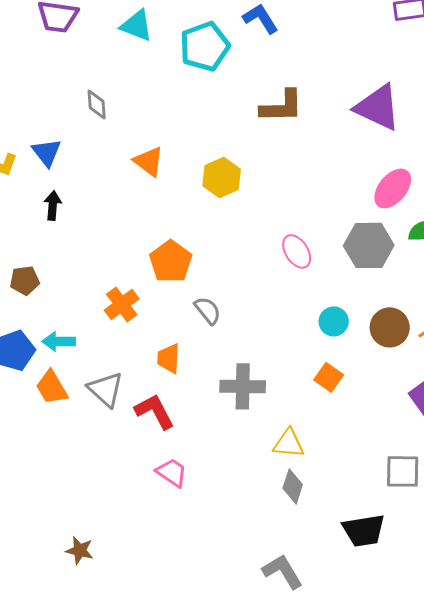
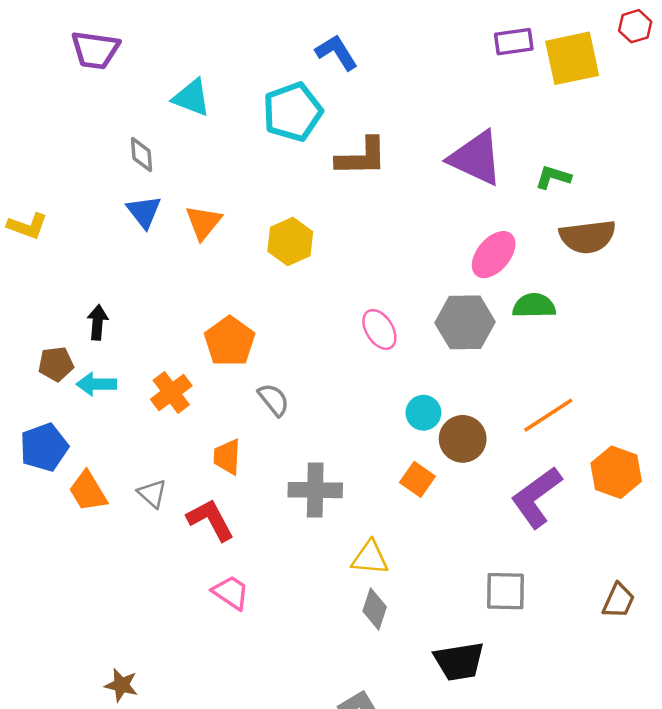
cyan triangle: (137, 25) -> (191, 98), moved
cyan pentagon: (205, 46) -> (293, 112), moved
blue triangle: (47, 152) -> (144, 212), moved
orange triangle: (149, 161) -> (203, 222), turned 32
black arrow: (53, 205) -> (98, 322), moved
brown circle: (390, 327) -> (463, 439), moved
cyan arrow: (59, 341) -> (96, 384), moved
gray triangle: (106, 389) -> (152, 494), size x0.7

